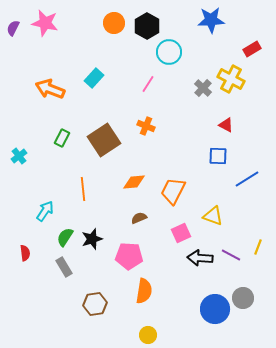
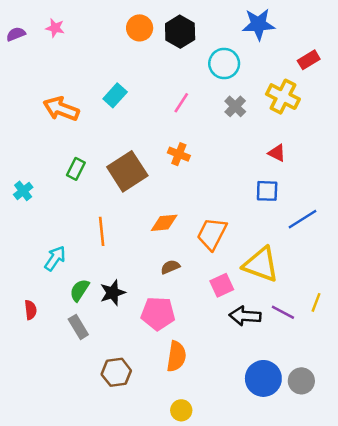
pink star: (45, 23) -> (55, 28), size x0.6
purple semicircle: (13, 28) -> (16, 34), turned 42
cyan circle: (169, 52) -> (224, 63), moved
gray cross: (203, 88) -> (235, 106), moved
yellow triangle: (213, 216) -> (261, 264), size x1.5
gray circle: (243, 298) -> (301, 381), moved

